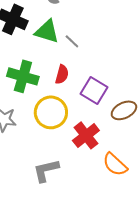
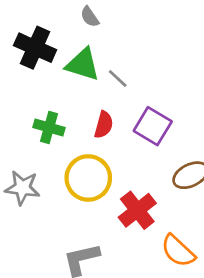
green cross: (23, 76) -> (49, 128), size x0.7
purple square: (94, 90) -> (153, 126), moved

